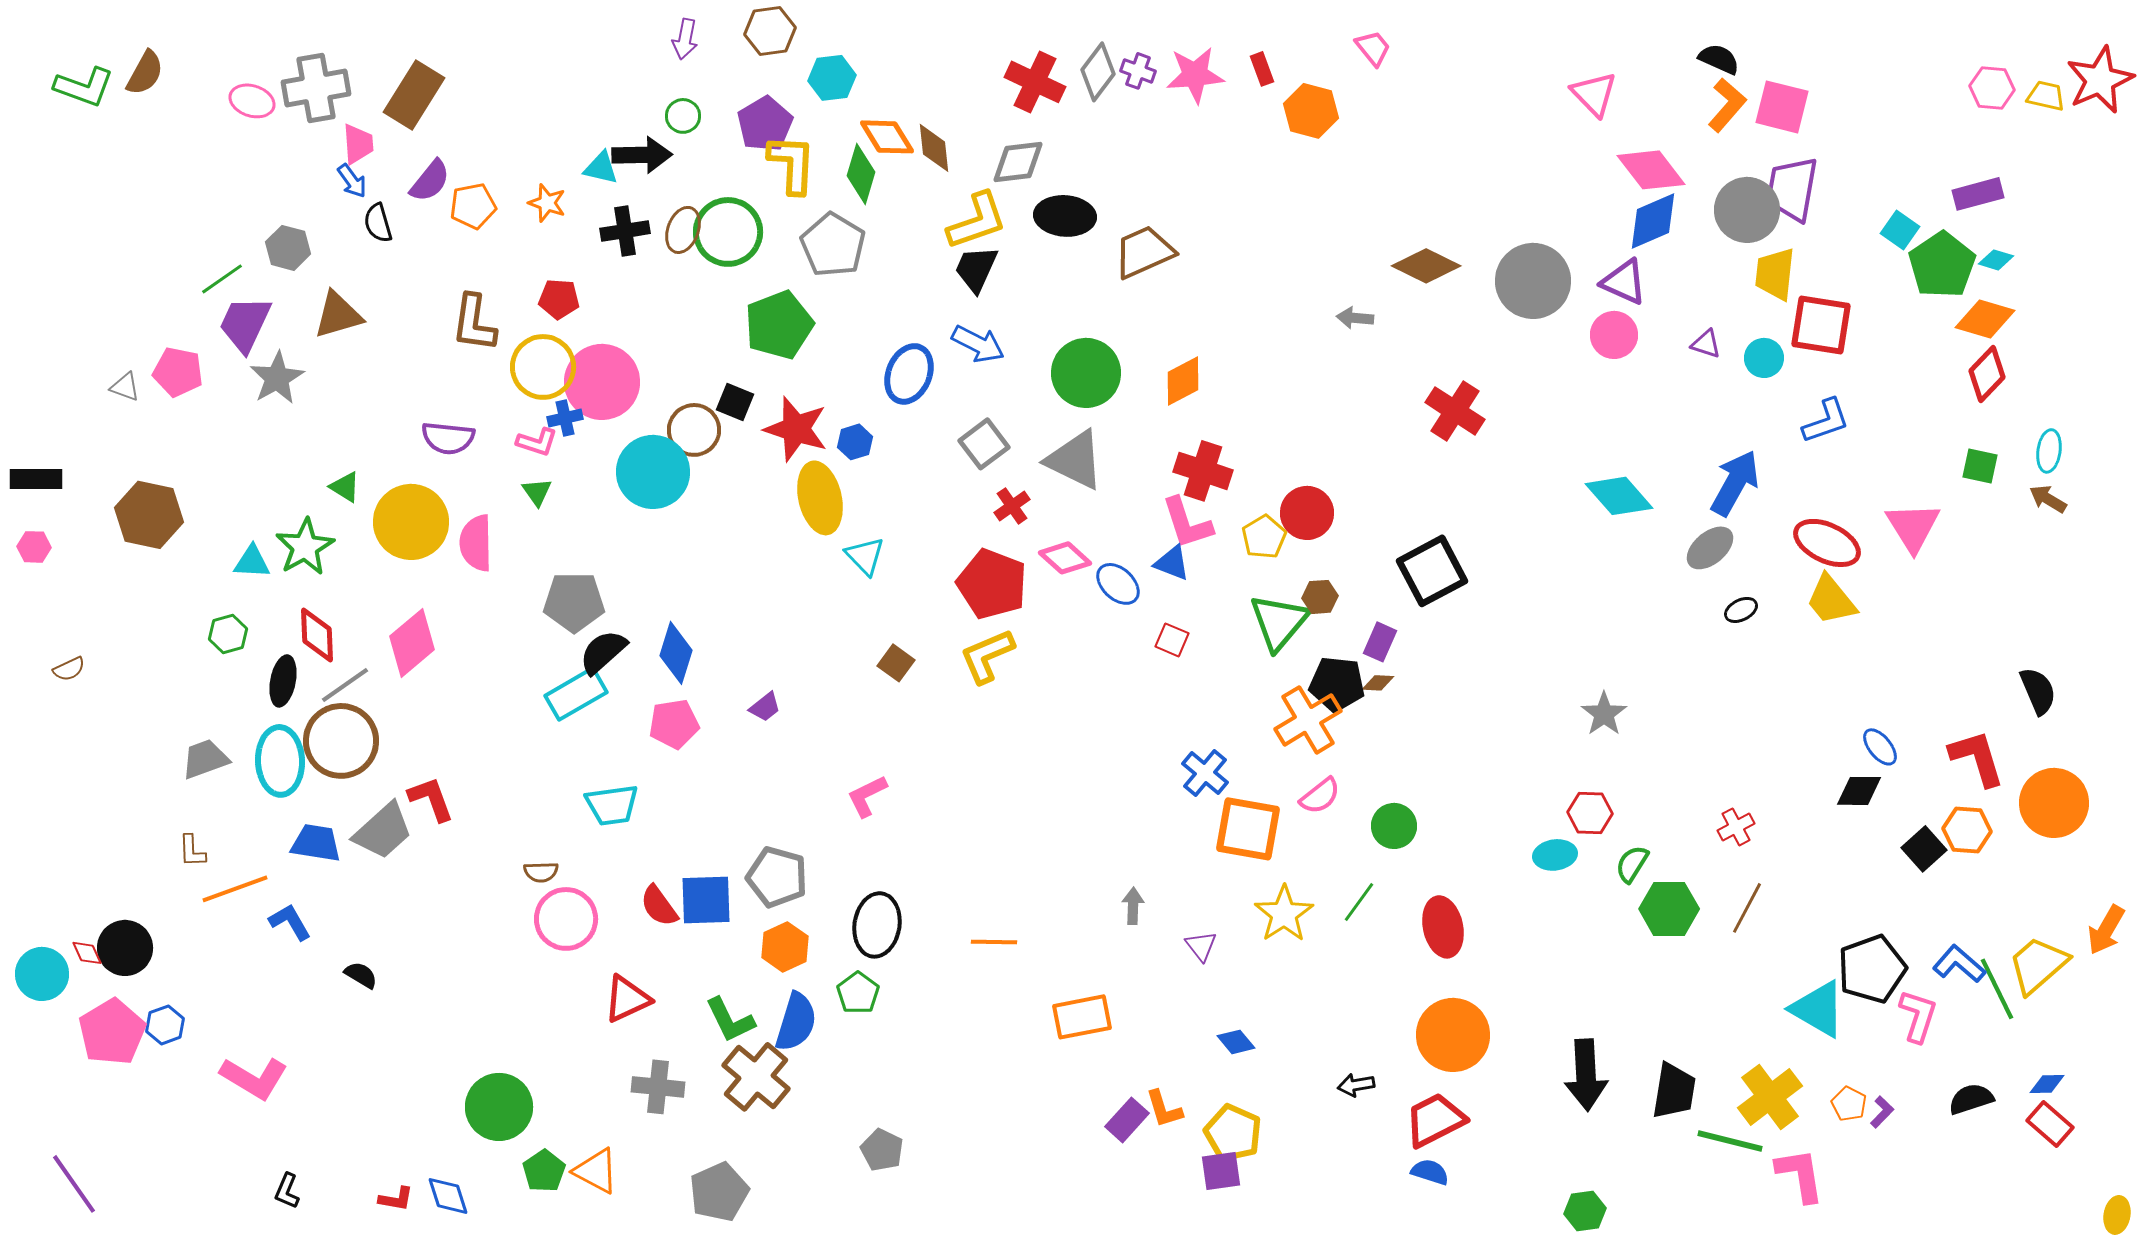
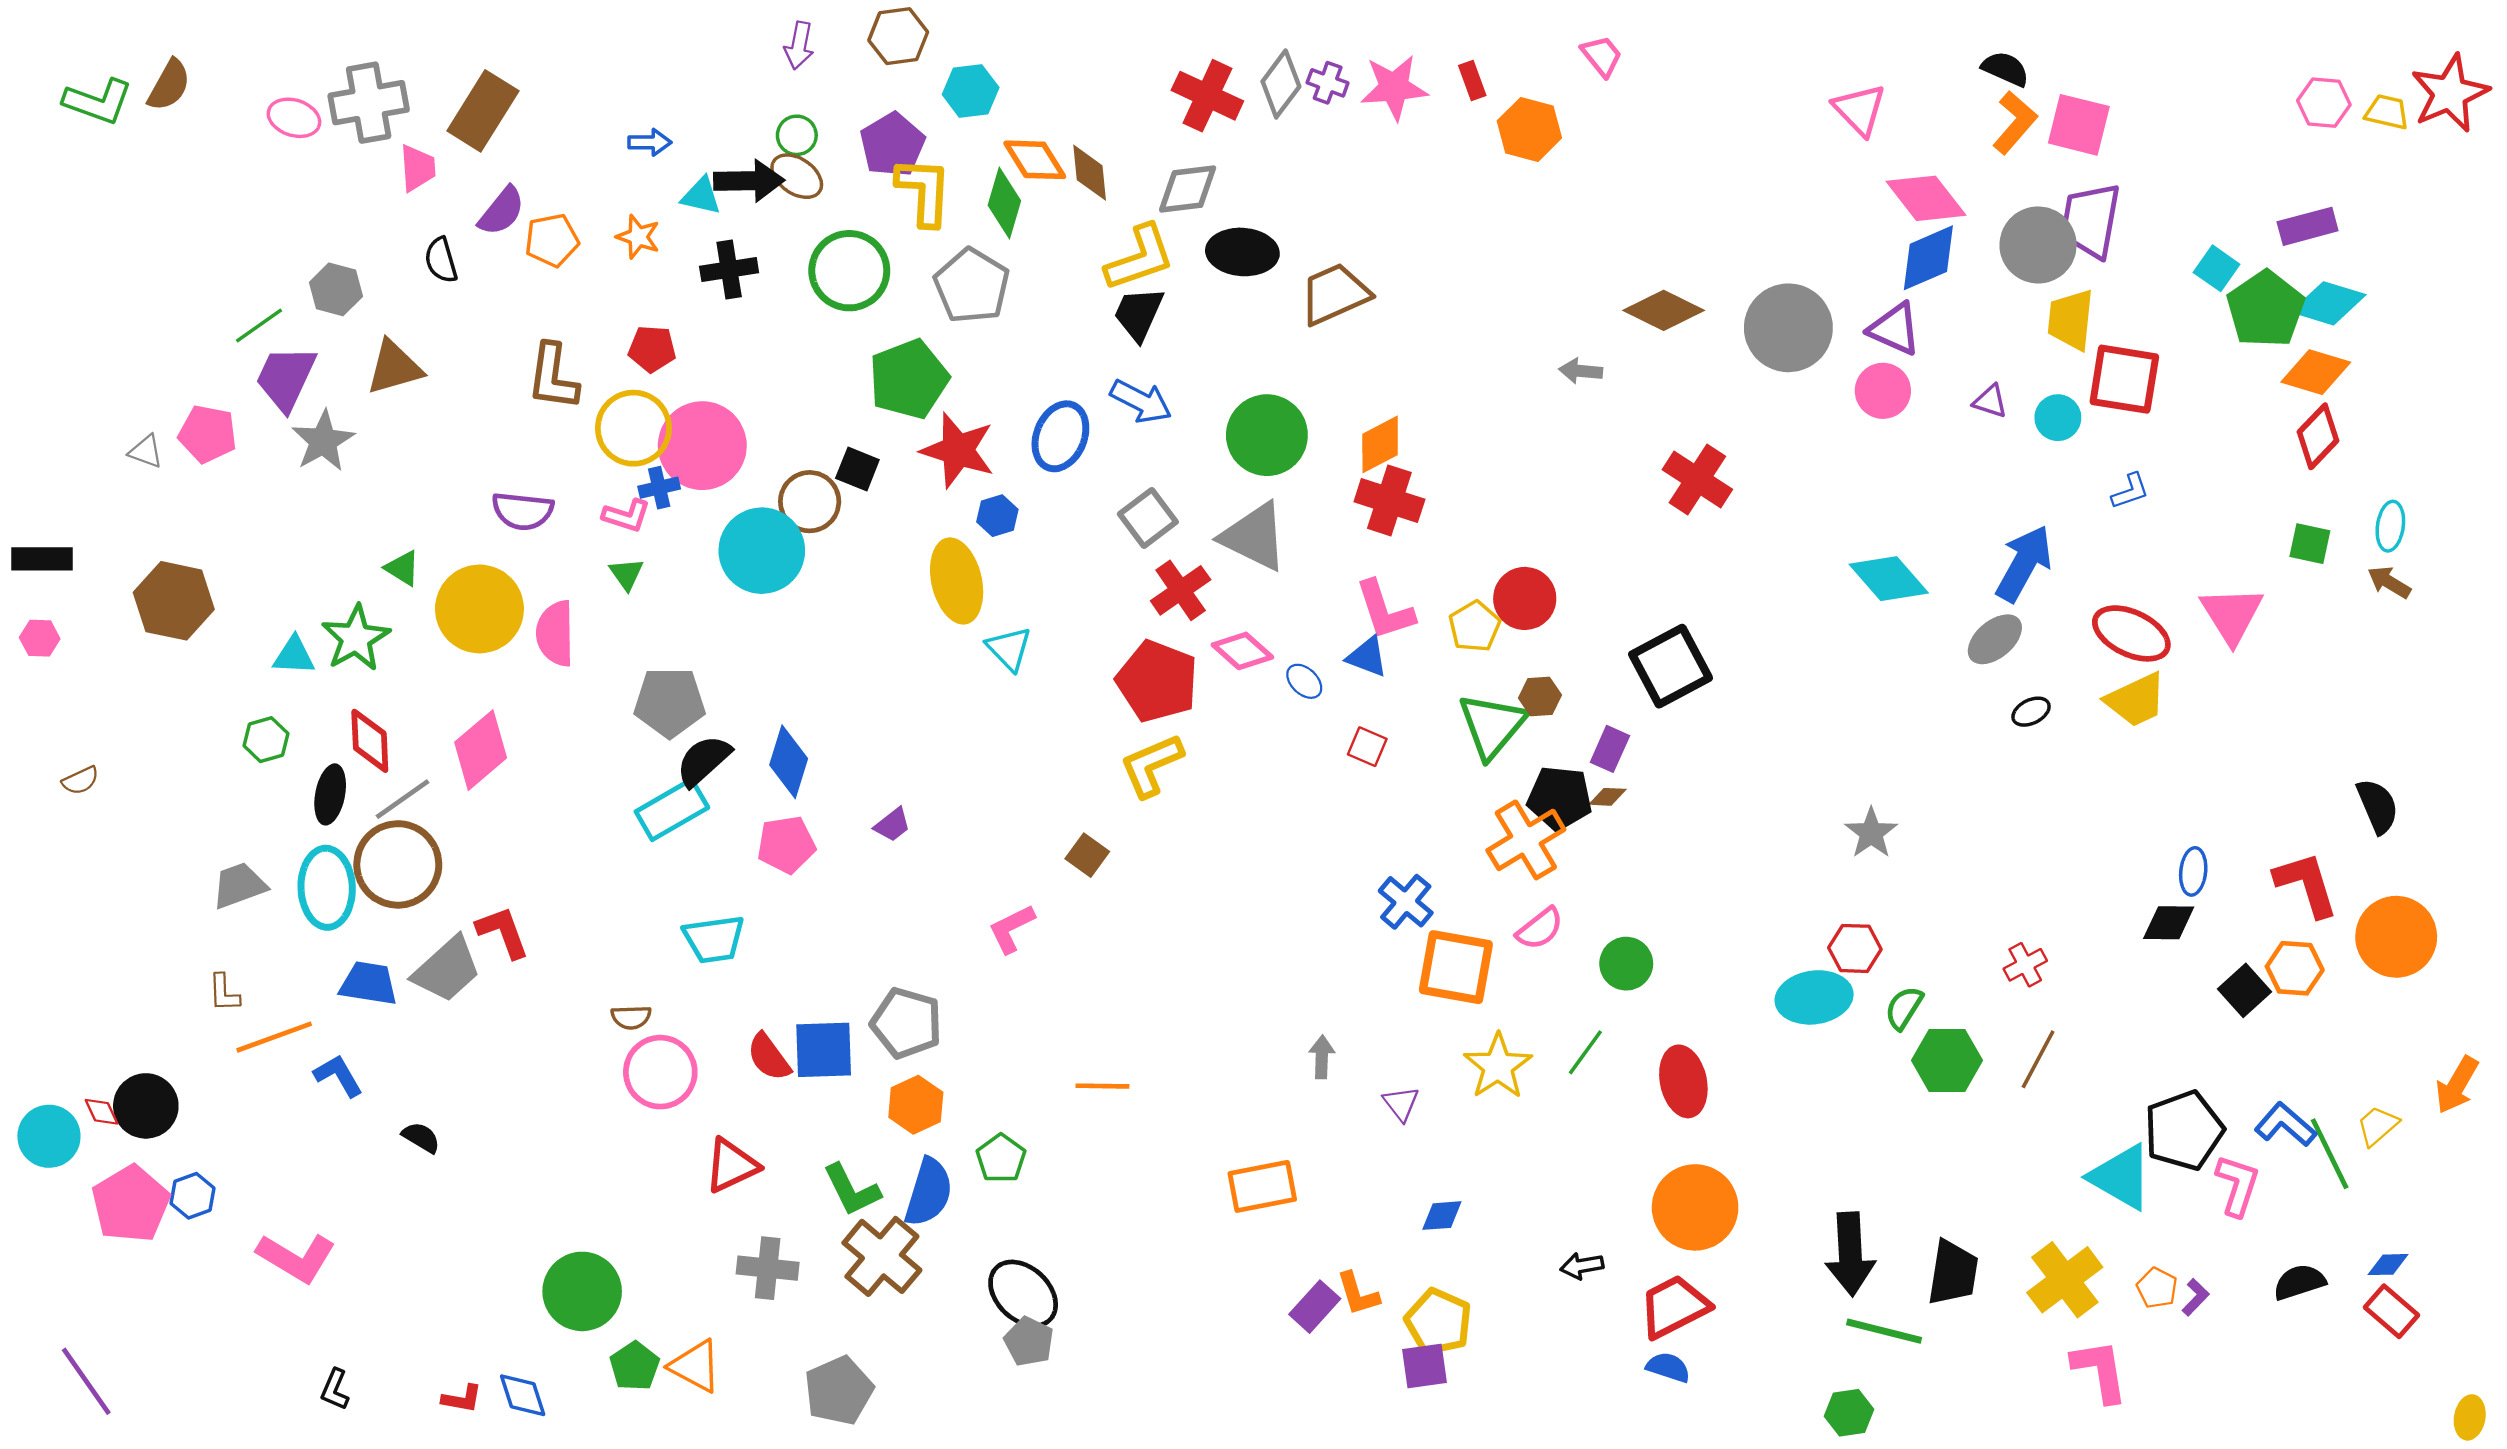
blue arrow: (352, 181) -> (650, 142), moved, turned -54
brown ellipse: (683, 230) -> (797, 176), moved, turned -75
cyan diamond: (1996, 260) -> (2329, 303), size x1.8
blue L-shape: (1826, 421) -> (2130, 491), size x0.7
red star: (796, 429) -> (958, 450), moved
red cross: (1203, 471) -> (1389, 500), moved
red cross: (1012, 506) -> (1181, 590), size x1.4
blue ellipse: (1118, 584) -> (1304, 681), size x0.7
yellow trapezoid: (1831, 600) -> (2136, 700), turned -76
brown square: (896, 663) -> (1087, 855), moved
blue ellipse: (1880, 747) -> (2193, 871), turned 45
cyan ellipse: (1555, 855) -> (1814, 997), size x1.5
black ellipse: (877, 925) -> (1023, 1294), moved, turned -56
orange line: (994, 942) -> (1102, 1086), moved
yellow trapezoid: (2038, 965) -> (2378, 1126), size x0.6
blue diamond: (1236, 1042) -> (1442, 1216), turned -54
green line: (1730, 1141) -> (1884, 1331), moved

